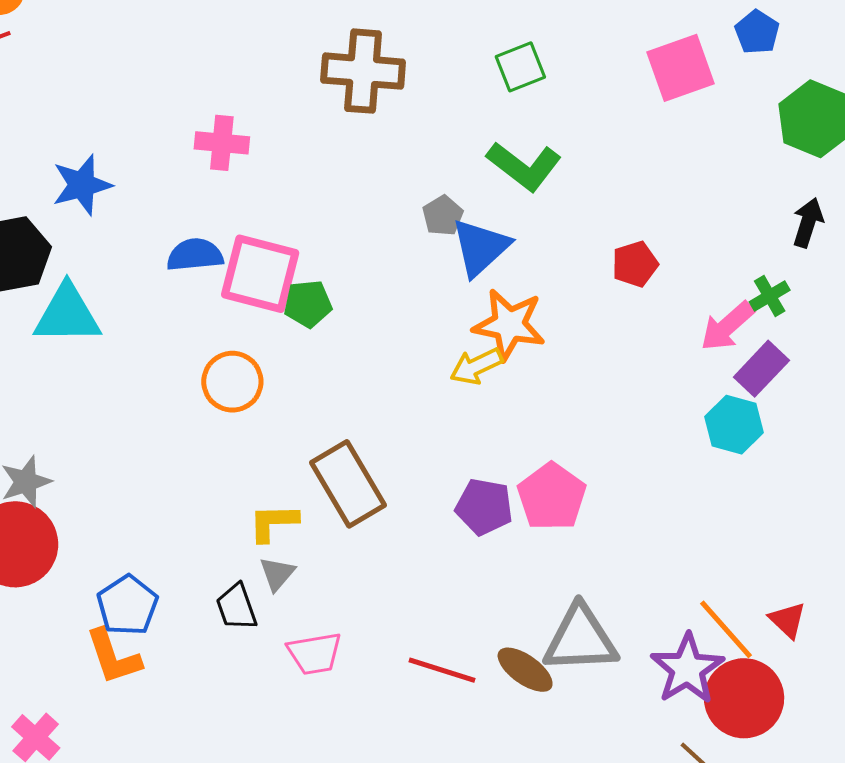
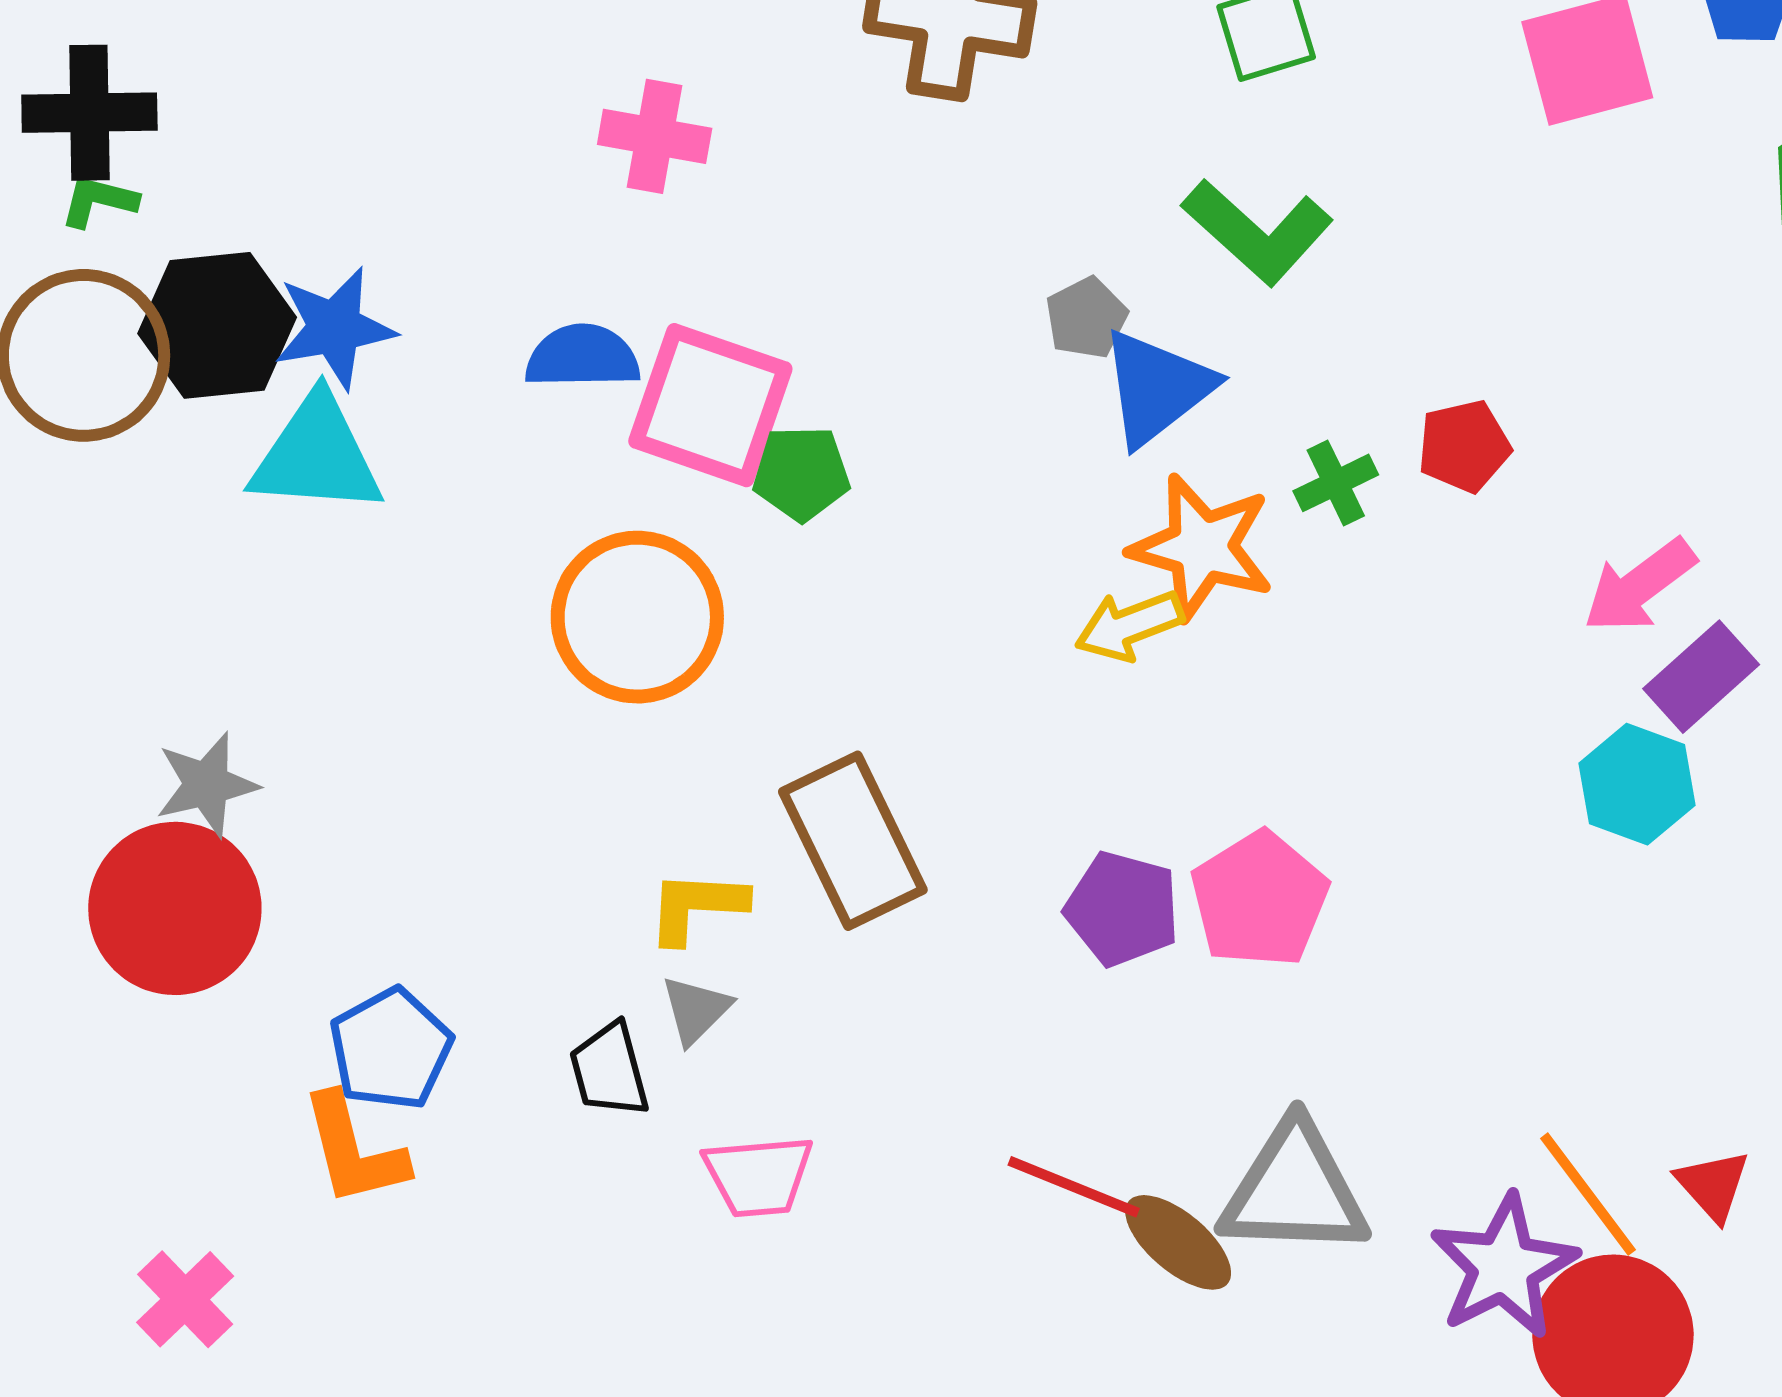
blue star: (82, 185) -> (335, 328), moved
green cross: (770, 296) -> (1336, 483), moved
orange circle: (232, 382) -> (637, 617), size x1.4
red line: (442, 670) -> (1074, 1187), moved

